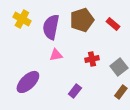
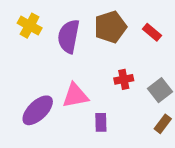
pink triangle: (56, 55) -> (75, 96), moved, size x1.5
purple rectangle: (75, 91) -> (101, 122), turned -40

